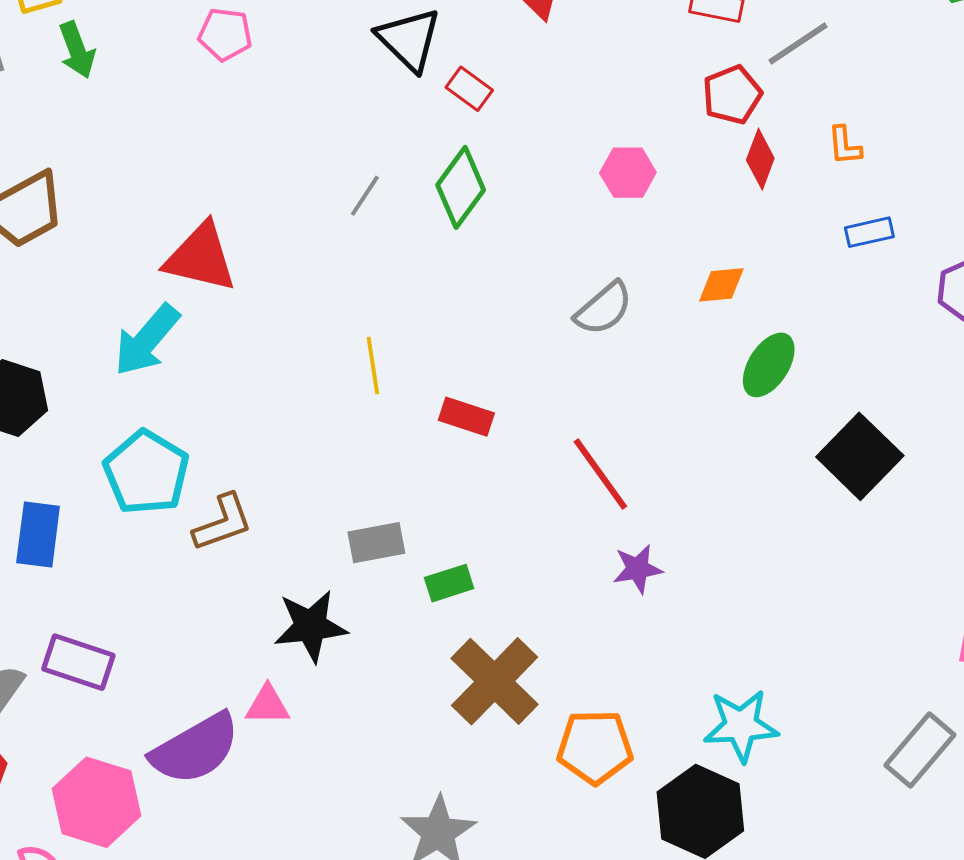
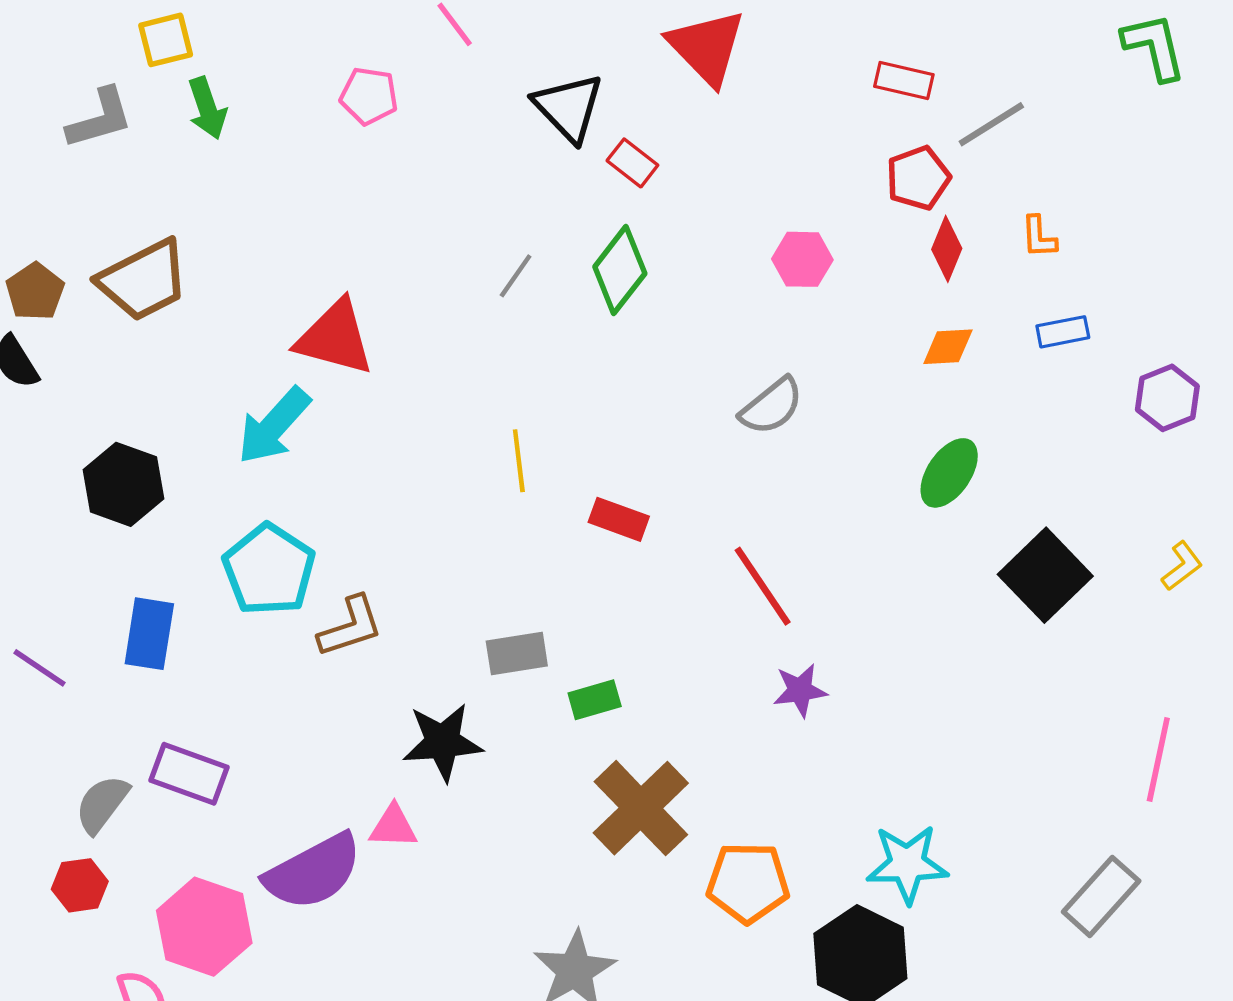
orange diamond: (721, 285) -> (948, 347), moved

